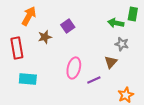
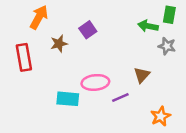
gray star: (122, 44) -> (167, 46), moved
pink ellipse: (74, 68) -> (95, 82), turned 70
cyan rectangle: (28, 79) -> (68, 99), moved

